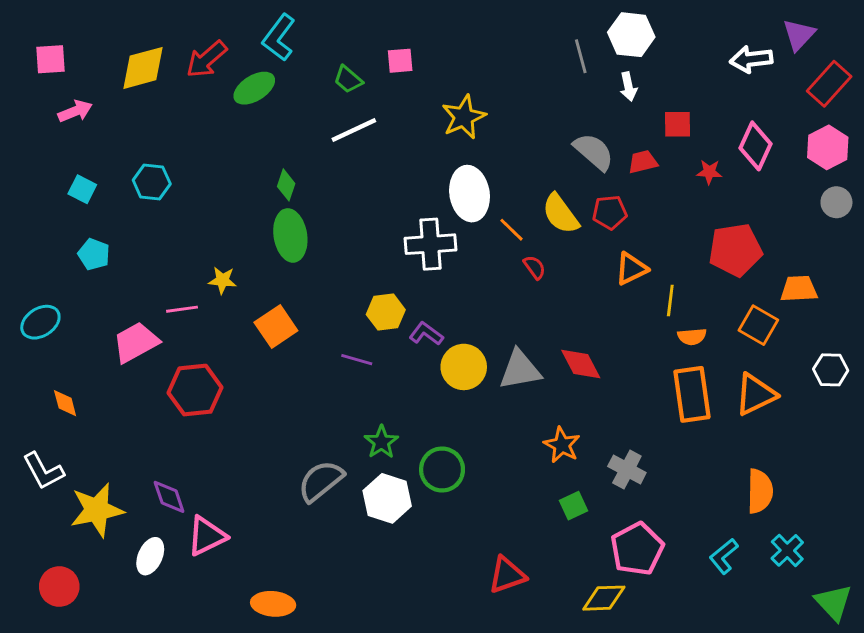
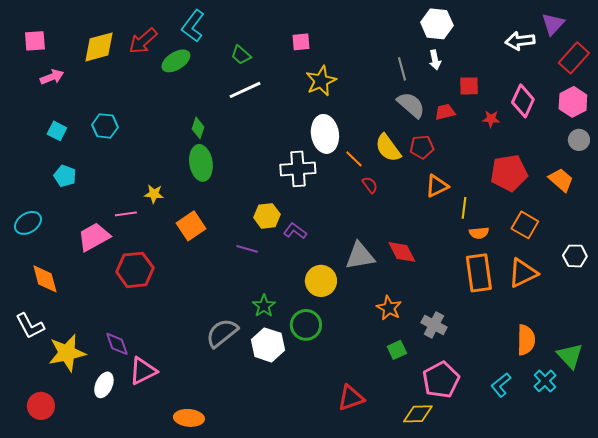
gray line: (581, 56) -> (402, 69), moved
pink square: (400, 61) -> (301, 42), moved
orange trapezoid: (799, 289) -> (561, 180), moved, turned 44
yellow circle: (464, 367) -> (321, 281), moved
orange diamond: (65, 403) -> (45, 279), size x1.5
green triangle: (834, 602) -> (570, 356), moved

